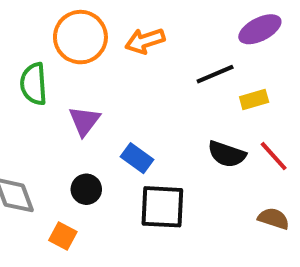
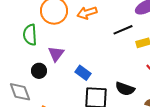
black semicircle: (227, 154) -> (125, 89), moved
black circle: (86, 189) -> (39, 71), moved

